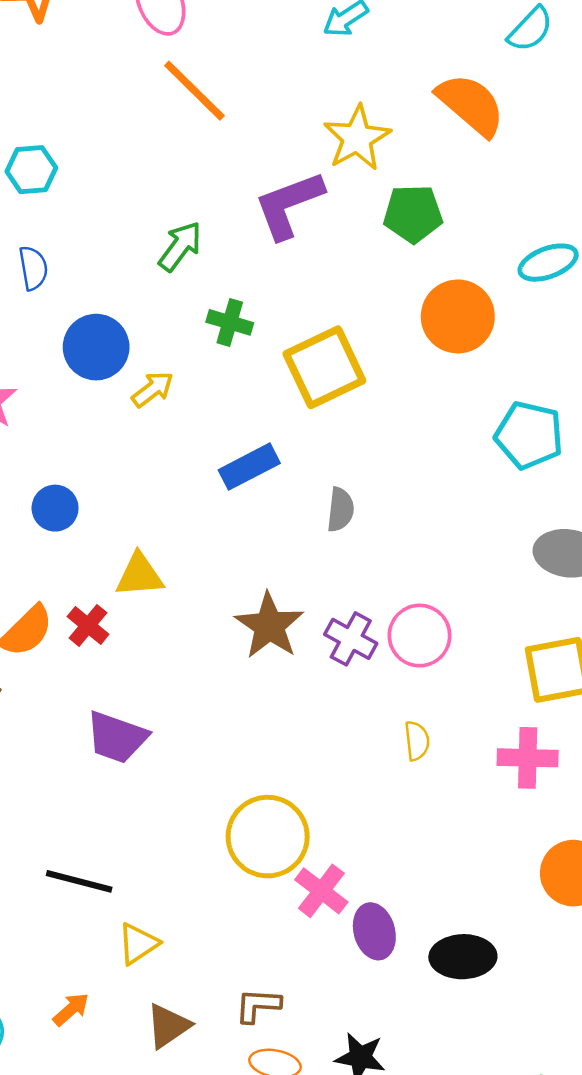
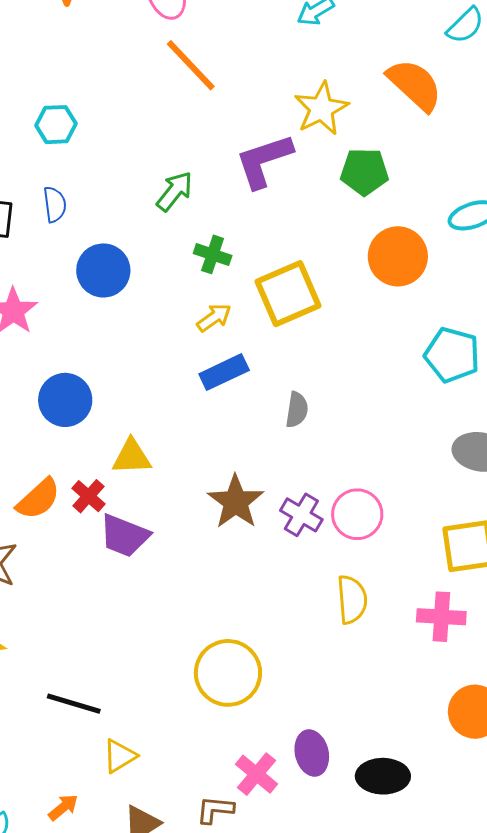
yellow arrow: (153, 389) -> (214, 318), moved
blue circle: (55, 508) -> (65, 400), size x1.4
purple trapezoid: (117, 737) -> (124, 536), moved
yellow semicircle: (417, 741) -> (352, 600), size x1.5
pink cross: (321, 891) -> (256, 774), moved

